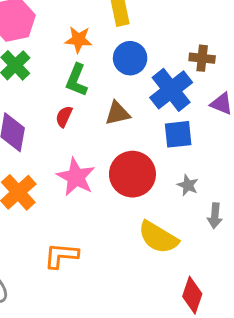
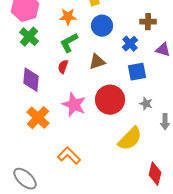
green L-shape: (77, 80) -> (69, 43), turned 45
blue cross: (171, 90) -> (130, 44), size x0.6
yellow semicircle: (158, 237) -> (130, 139), turned -72
orange L-shape: (61, 255) -> (69, 156), turned 45

